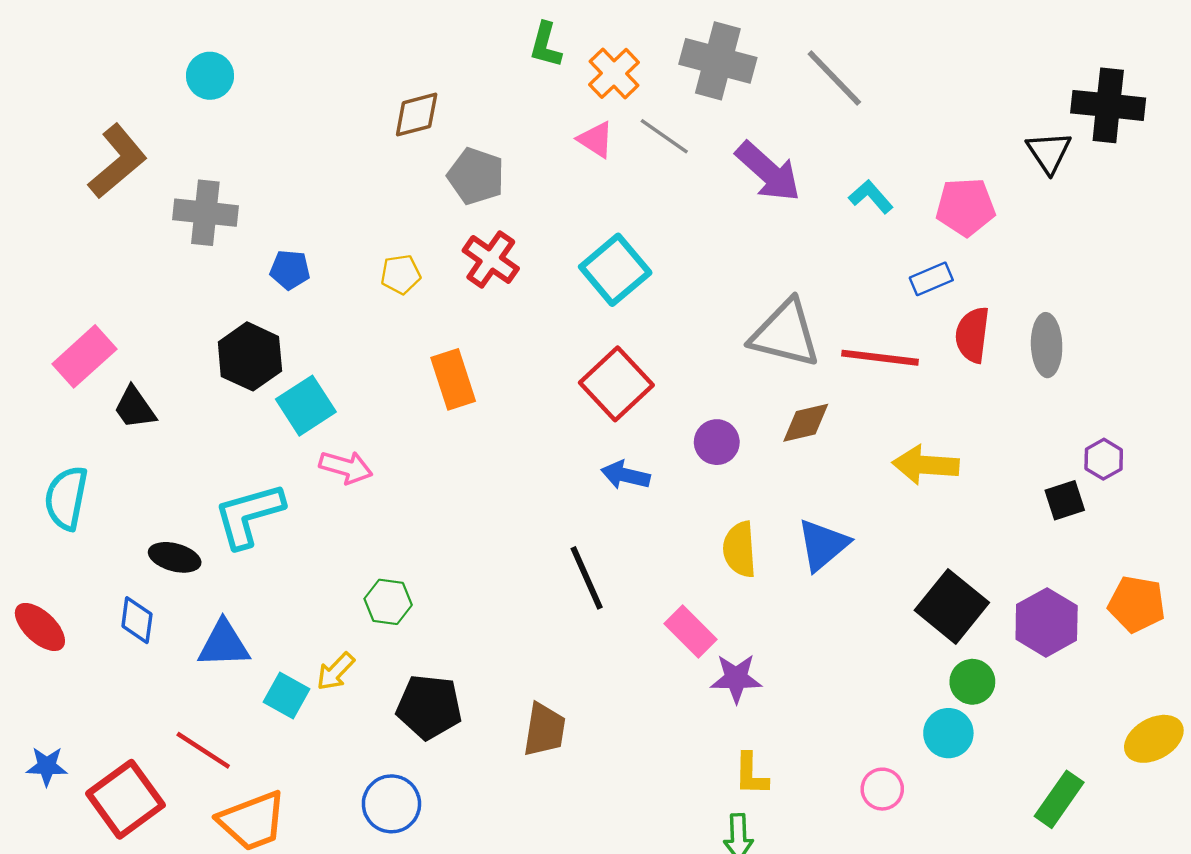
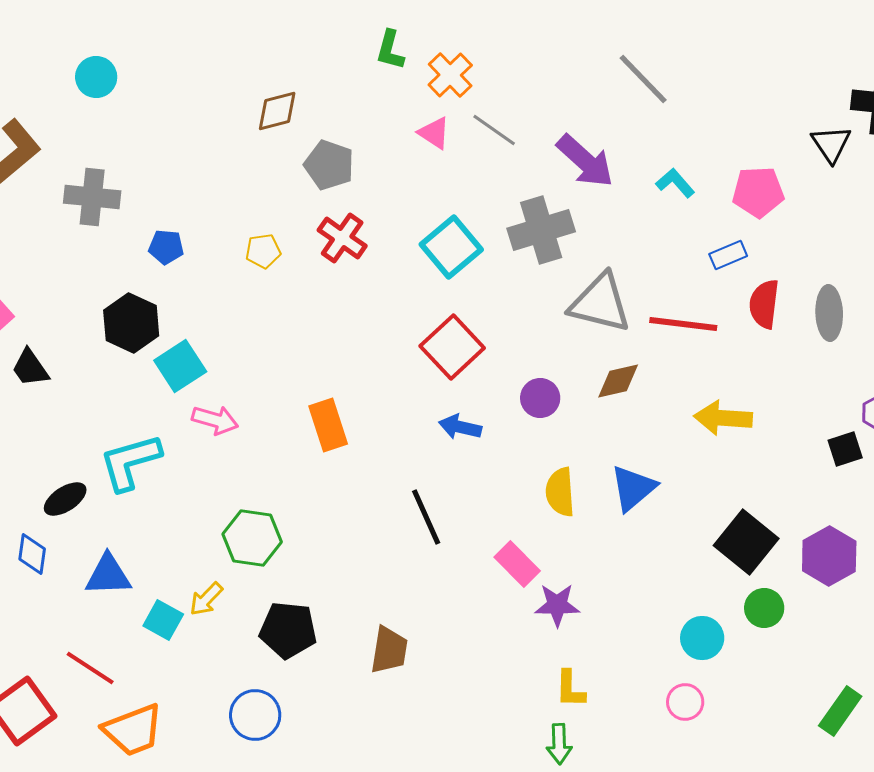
gray cross: (718, 61) -> (541, 230), moved, turned -32
orange rectangle: (453, 379) -> (328, 425), moved
black ellipse: (175, 557) -> (65, 499), turned -48
green hexagon: (388, 602) -> (252, 538), size x1.4
cyan circle: (948, 733) -> (702, 638), moved

